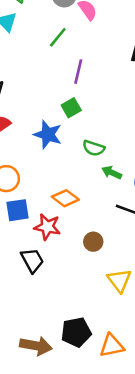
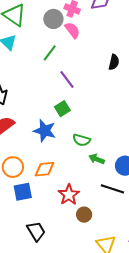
purple line: (78, 72) -> (67, 80), turned -48
orange diamond: (65, 198) -> (45, 169), moved, turned -40
red star: (47, 227) -> (69, 195), moved, turned 30

